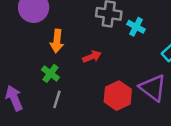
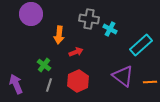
orange arrow: (57, 41) -> (59, 35), moved
red hexagon: (118, 96) -> (78, 81), moved

